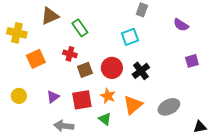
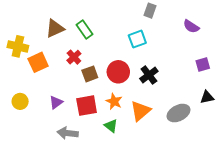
brown triangle: (50, 16) -> (55, 29), moved
yellow cross: (17, 33) -> (18, 46), moved
red cross: (70, 54) -> (74, 57), turned 32
black triangle: (200, 127) -> (207, 97), moved

